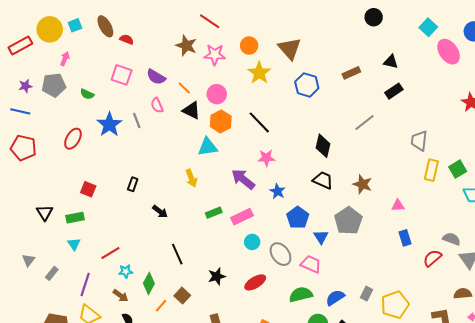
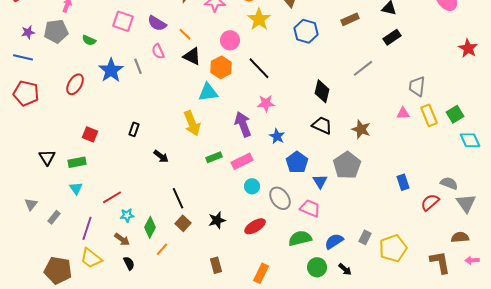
pink circle: (217, 94) -> (230, 40), moved
yellow rectangle: (431, 170) -> (429, 115), turned -35
yellow arrow: (191, 178) -> (192, 123), size x1.4
purple arrow: (243, 179) -> (243, 124), turned 30
pink triangle: (398, 205) -> (403, 113), moved
brown square: (182, 296) -> (183, 223), moved

